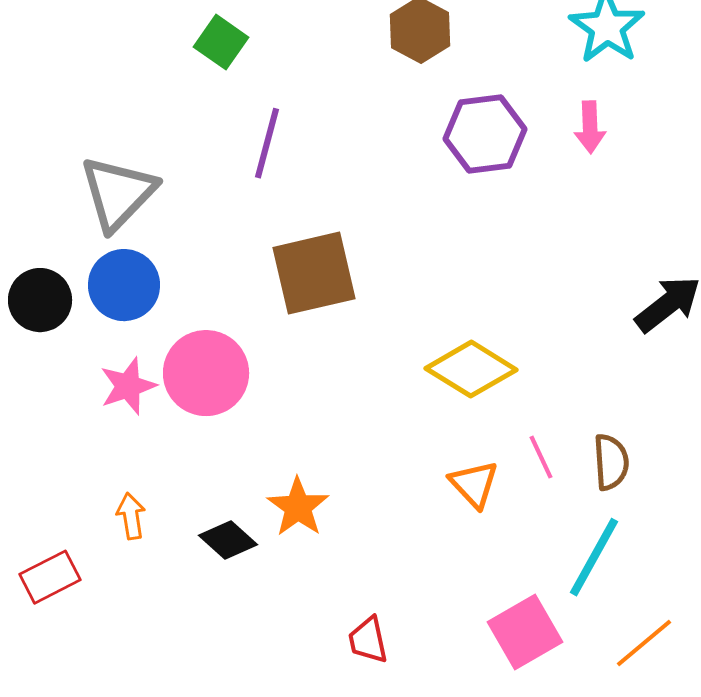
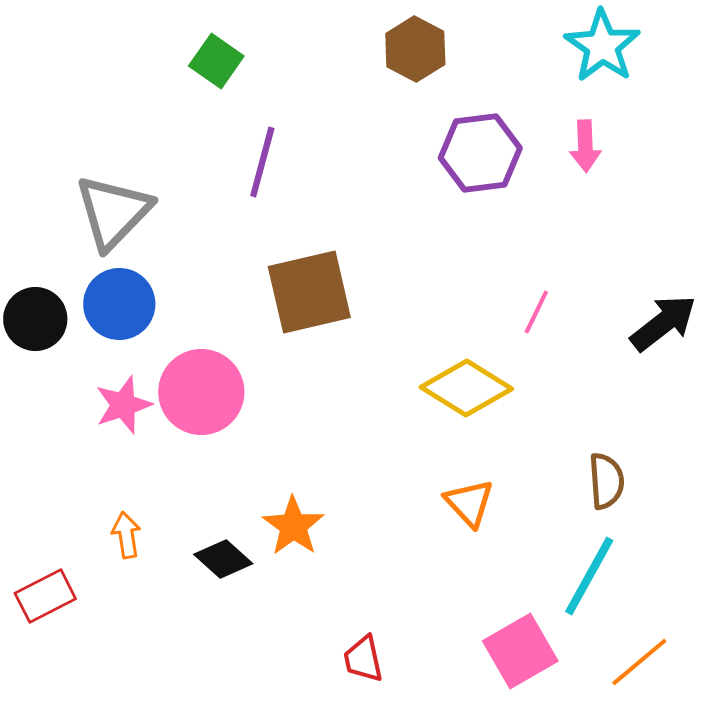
pink line: (541, 457) -> (536, 312), moved, turned 51

